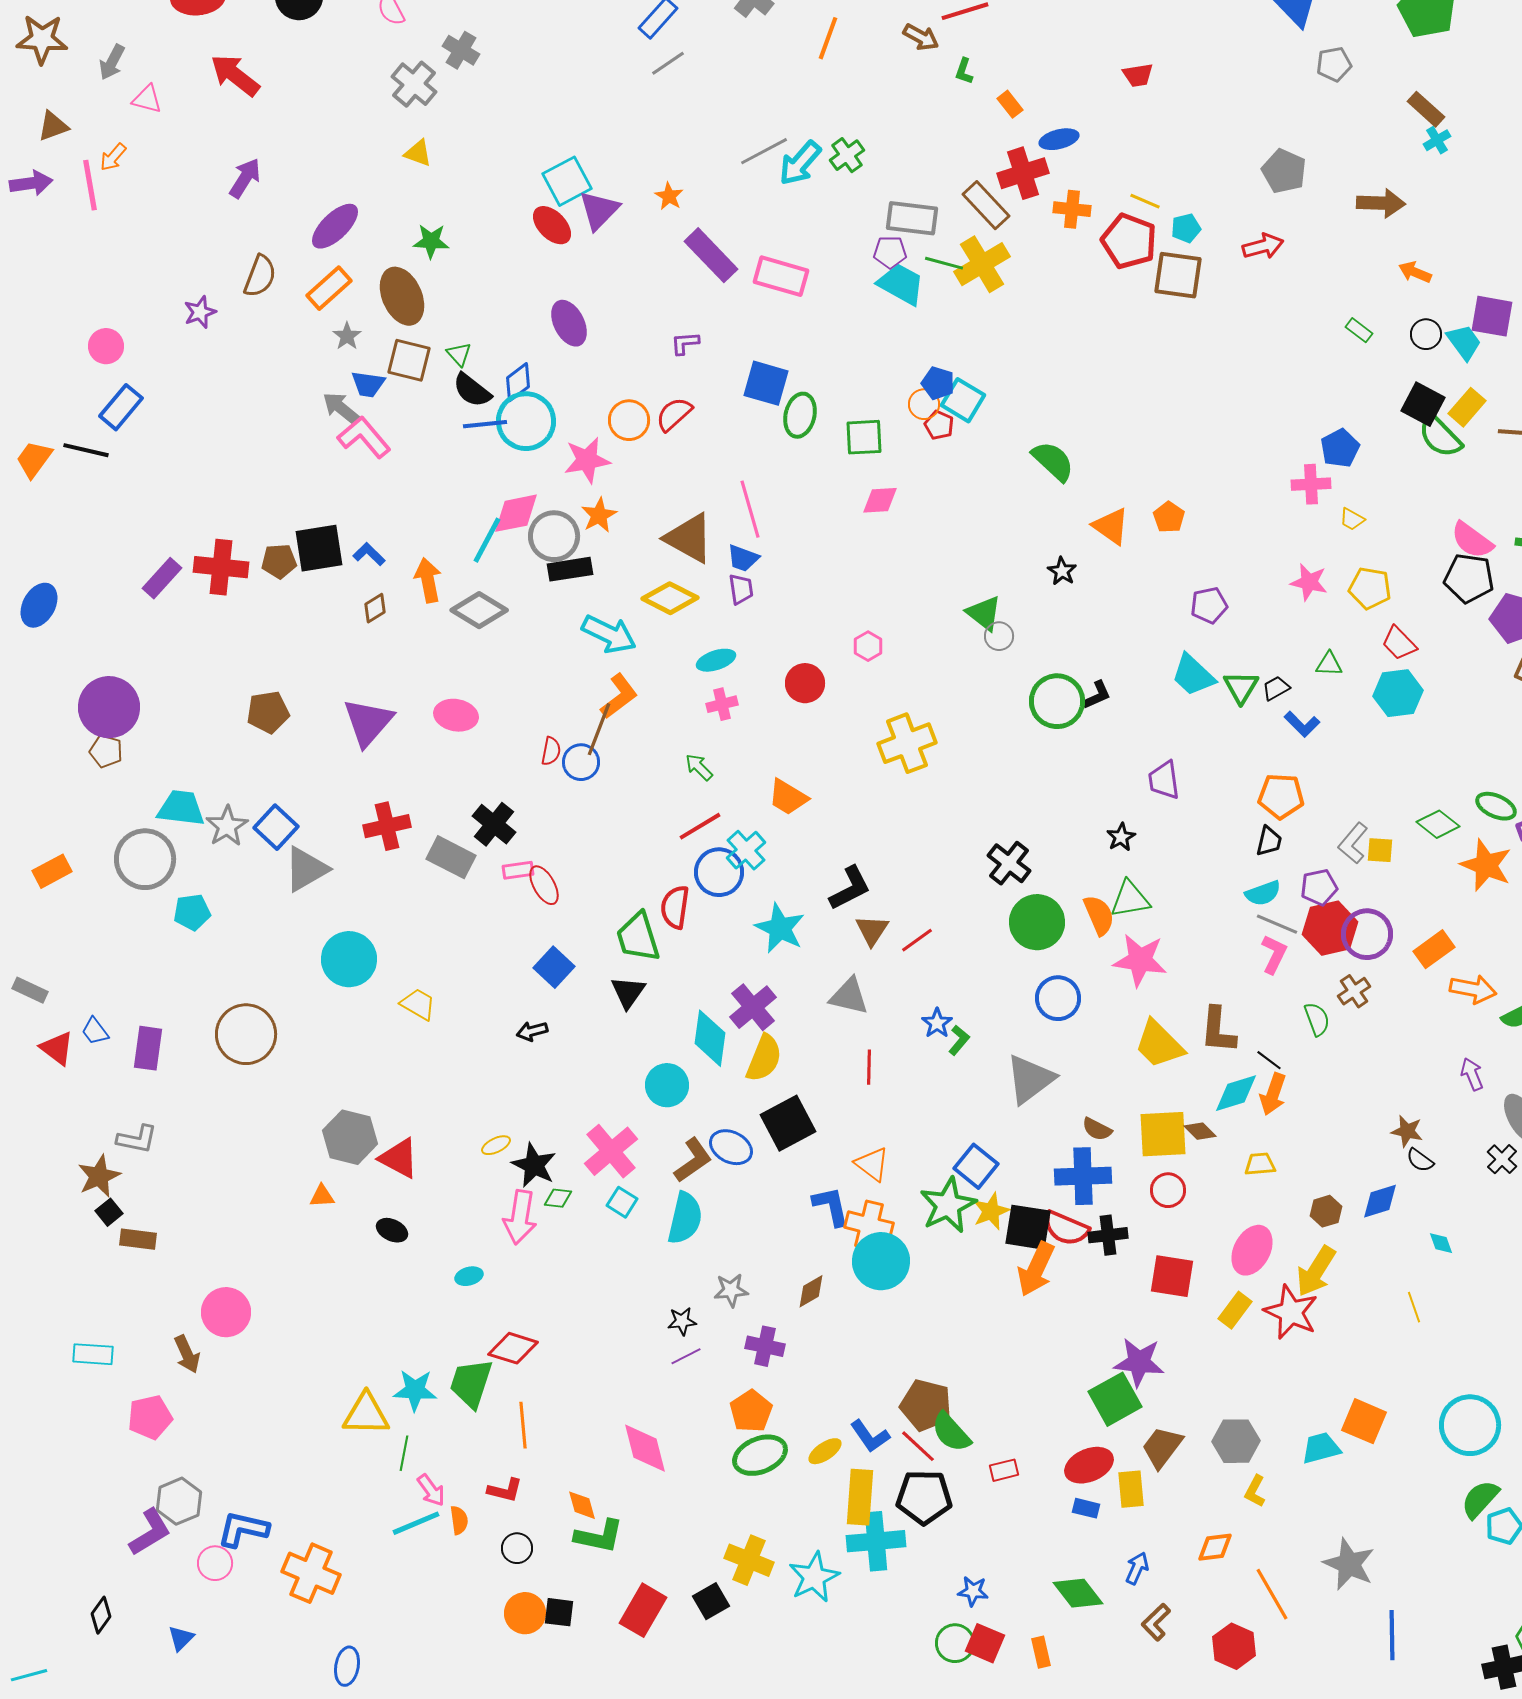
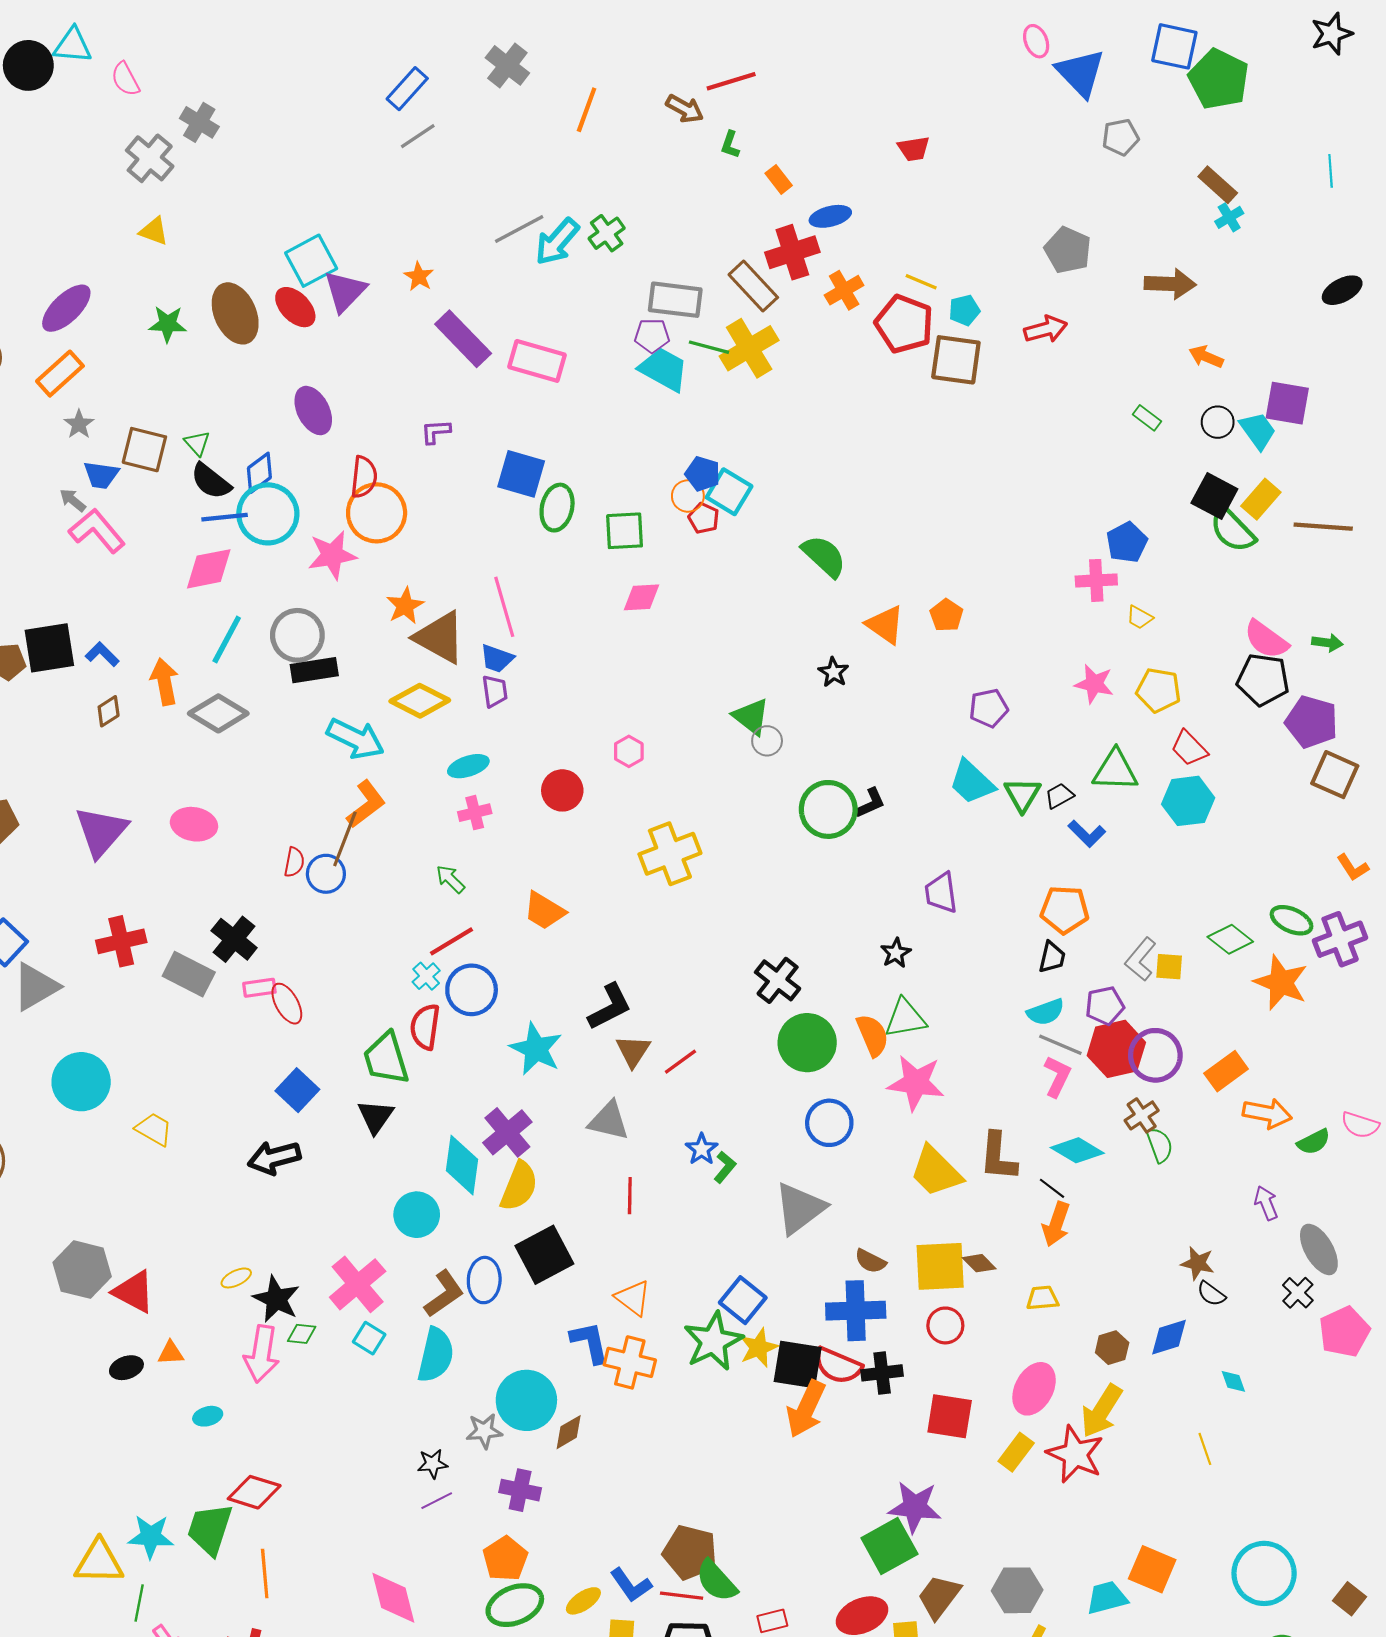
orange cross: (1072, 209) -> (844, 290), turned -36
brown ellipse: (402, 296) -> (235, 313), moved
gray arrow: (341, 408) -> (73, 500), size x0.7
red semicircle: (674, 414) -> (364, 477), moved, turned 138
orange circle: (629, 420) -> (377, 513), size x1.4
pink diamond: (516, 513) -> (209, 569), moved
orange star: (599, 515) -> (405, 606), moved
green triangle: (1329, 664) -> (1115, 770), size x1.6
cyan cross: (746, 850) -> (426, 976), moved, size x0.7
green semicircle: (1317, 1019) -> (1160, 1145), moved
black arrow: (532, 1031) -> (274, 1158), size x1.6
cyan diamond: (1236, 1093) -> (1077, 1150), moved, turned 48
blue ellipse: (731, 1147) -> (484, 1280), turned 66
orange triangle: (322, 1196) -> (171, 1353), moved
black ellipse: (392, 1230) -> (126, 1368), turned -44
cyan circle: (881, 1261) -> (526, 1400), moved
red line: (918, 1446) -> (682, 1596), turned -36

